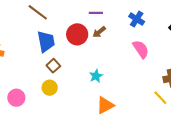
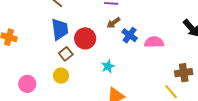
blue cross: (137, 19) -> (130, 35), moved
red circle: (77, 34) -> (85, 38), moved
pink semicircle: (141, 49) -> (154, 42), turned -60

